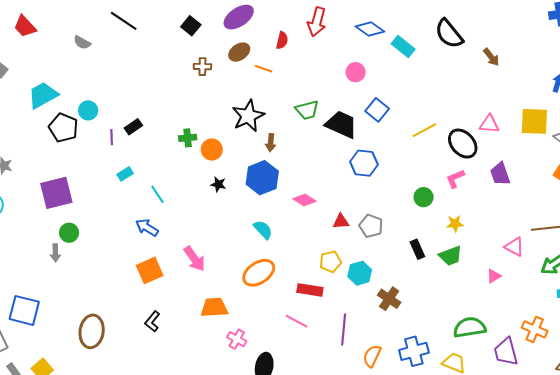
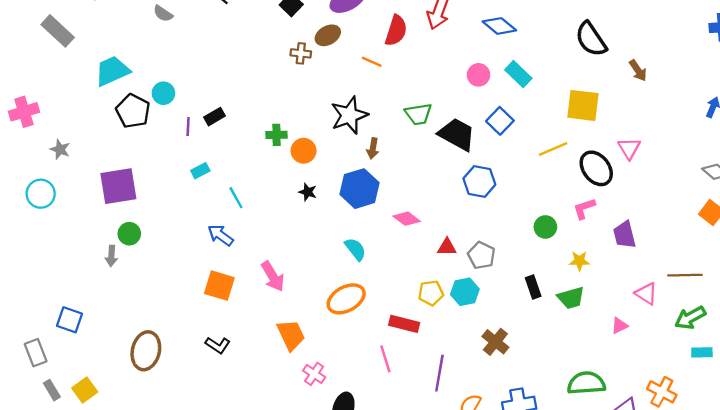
red semicircle: (282, 40) -> (396, 31), size x1.5
cyan rectangle: (403, 46) -> (518, 74), moved
brown ellipse: (239, 52) -> (328, 35), moved
yellow square: (534, 121) -> (583, 105), moved
pink triangle: (489, 124) -> (629, 148), turned 50
purple trapezoid: (500, 174) -> (624, 235), moved
orange square: (150, 270) -> (219, 286), turned 36
cyan hexagon: (360, 273) -> (465, 292), moved
orange trapezoid: (214, 307) -> (291, 335), turned 64
blue square: (24, 310) -> (70, 320), size x0.7
black L-shape: (152, 321) -> (218, 345), turned -100
pink line: (296, 321) -> (385, 359), turned 40

